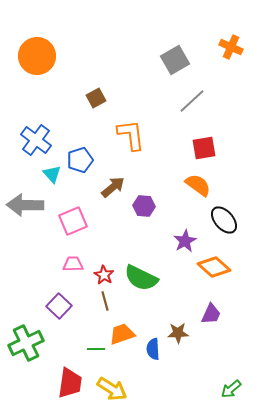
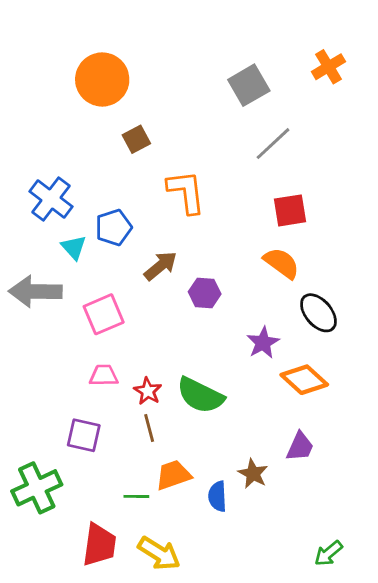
orange cross: (231, 47) -> (328, 67), turned 35
orange circle: (37, 56) -> (102, 79), moved
purple square: (59, 306) -> (84, 435), turned -30
brown star: (178, 333) -> (253, 474), turned 30

